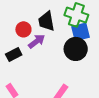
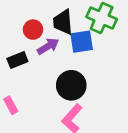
blue square: (81, 32) -> (82, 42), moved
black circle: (76, 49) -> (71, 85), moved

